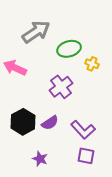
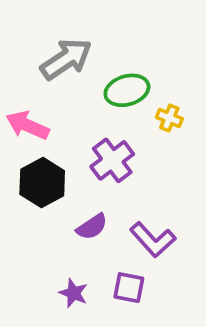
black hexagon: (23, 122) -> (42, 182), moved
purple square: (86, 156) -> (129, 288), moved

